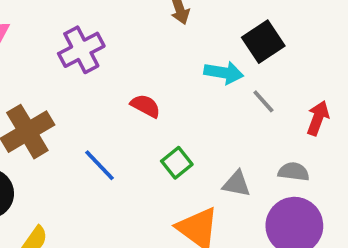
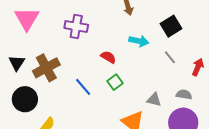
purple cross: (81, 50) -> (76, 26), turned 35
cyan arrow: (224, 73) -> (139, 41), moved
green square: (177, 163) -> (115, 82), moved

